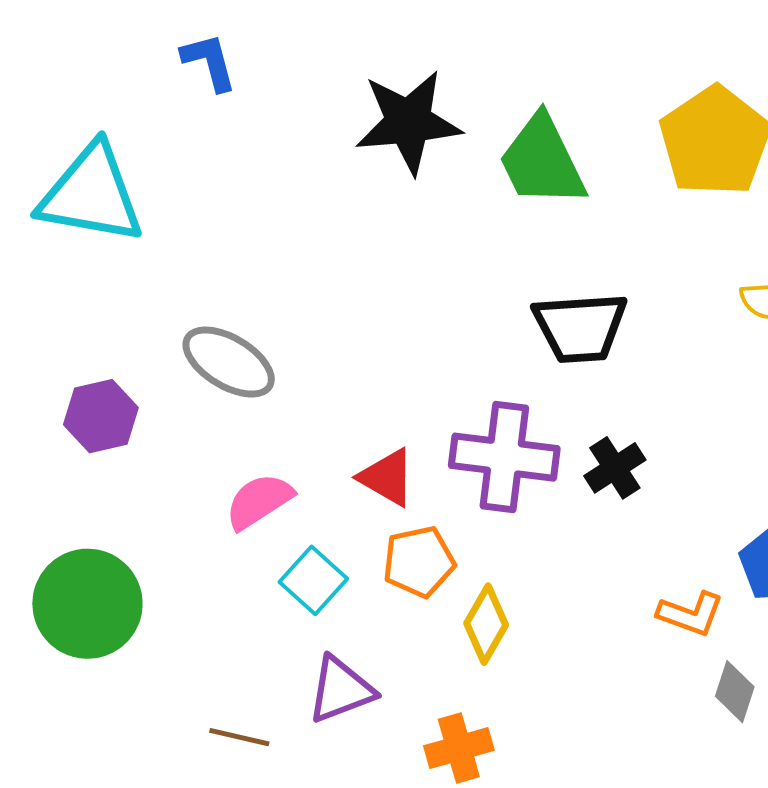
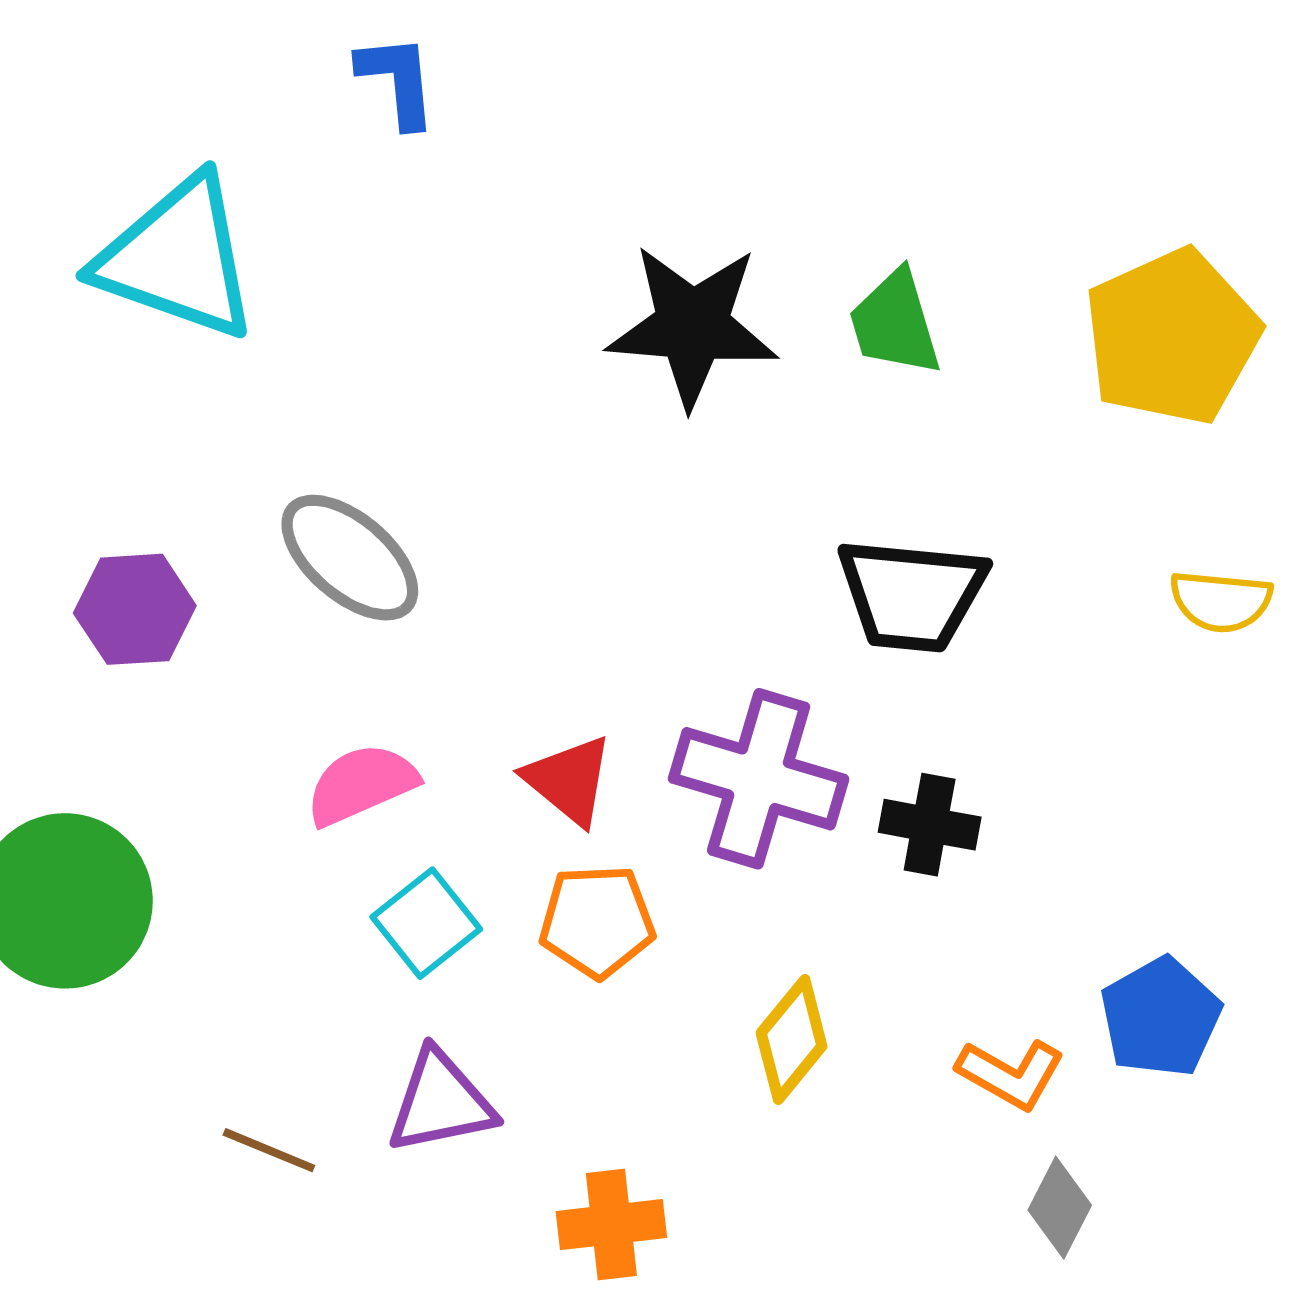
black star: (408, 122) -> (692, 326), moved
green trapezoid: (542, 161) -> (895, 323), size x0.7
black cross: (615, 468) -> (930, 825), turned 34
yellow diamond: (486, 624) -> (792, 1040), moved

